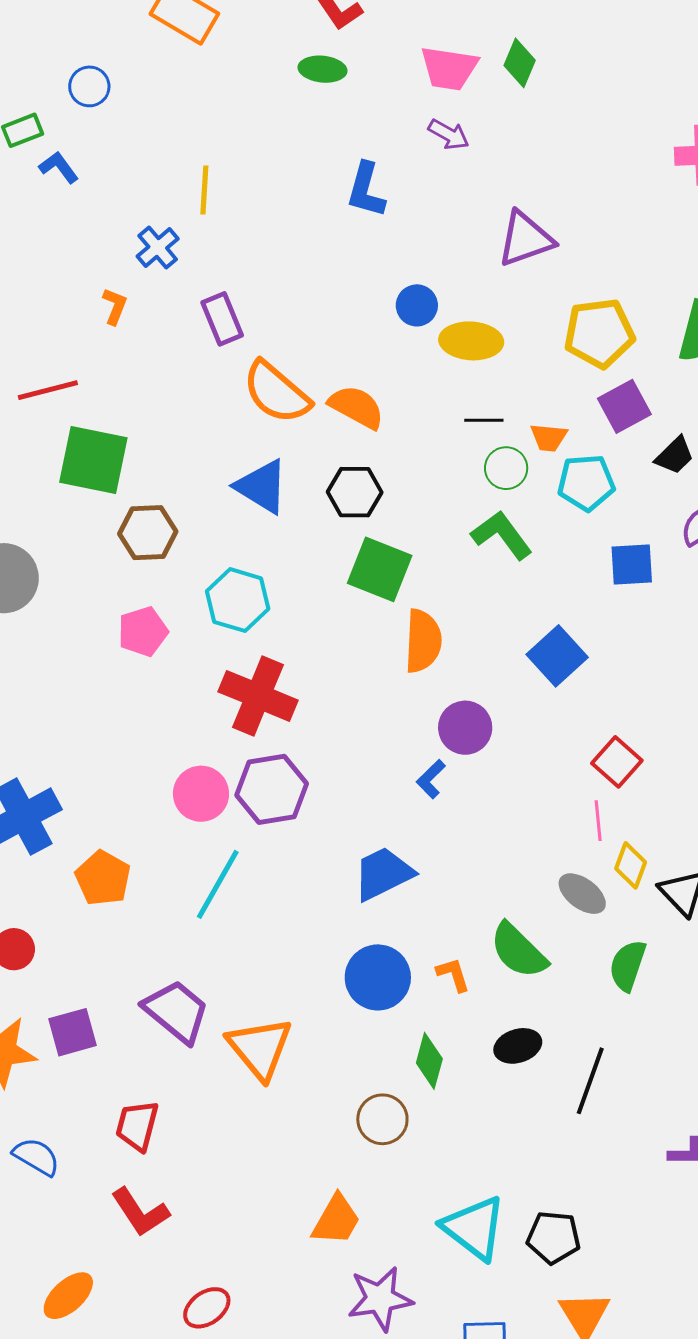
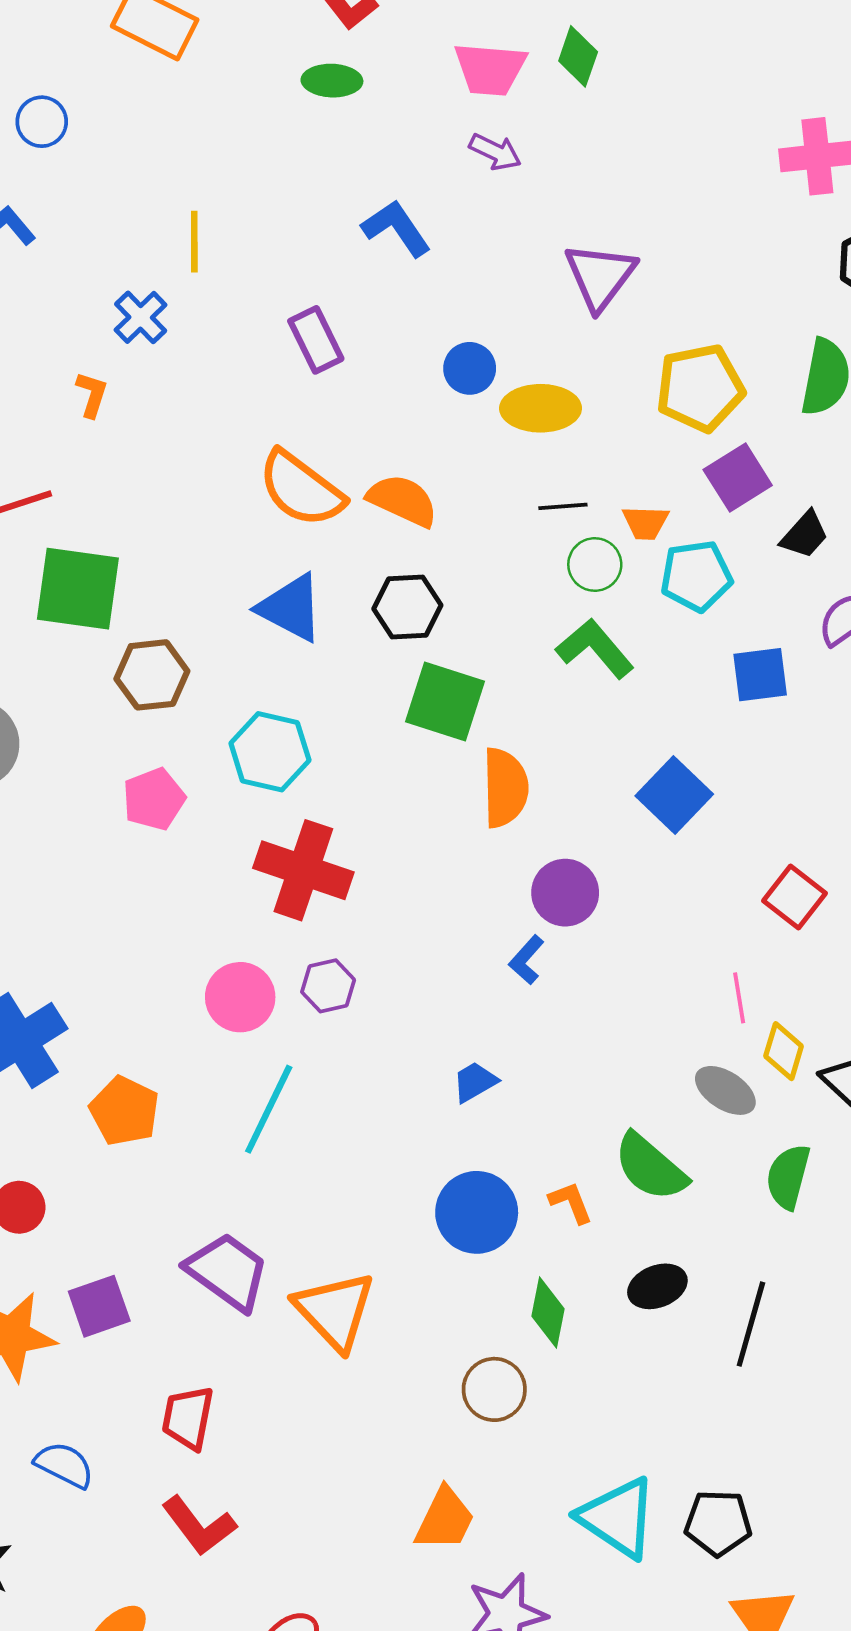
blue L-shape: (366, 190) -> (396, 228), turned 134
purple triangle: (526, 239) -> (600, 276), turned -30
purple rectangle: (222, 319) -> (316, 340), moved
red square: (617, 762) -> (795, 897), moved
purple hexagon: (272, 789) -> (328, 986), size x0.6
blue trapezoid: (383, 874) -> (475, 1082), size x0.6

